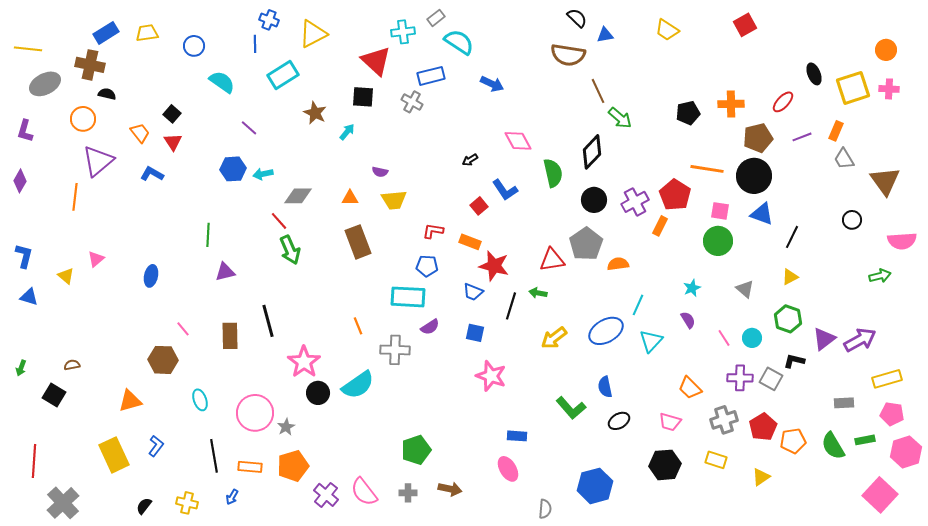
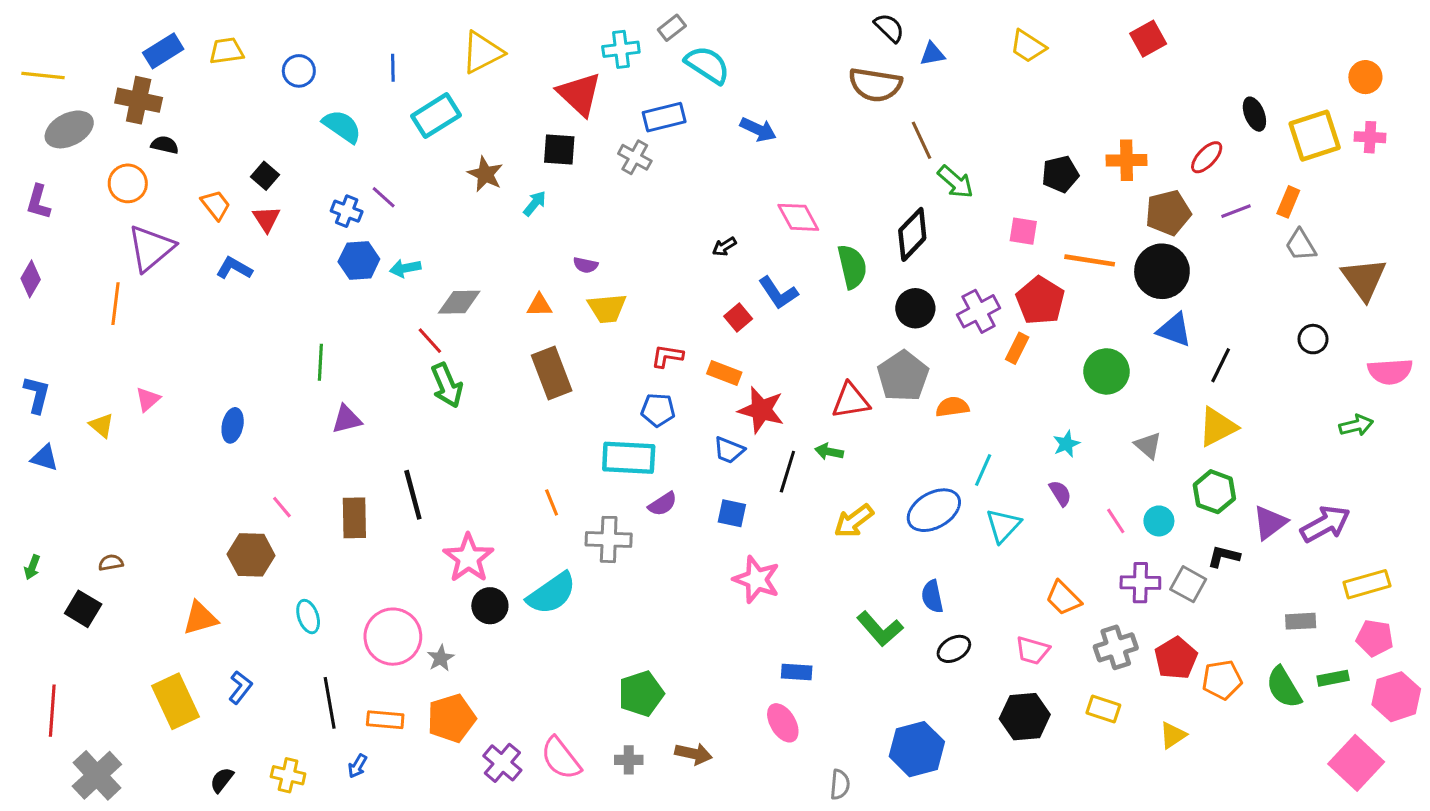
blue cross: (269, 20) -> (347, 211), moved
pink square: (720, 211) -> (1023, 231), moved
yellow triangle: (790, 277) -> (1217, 427), size x1.6

